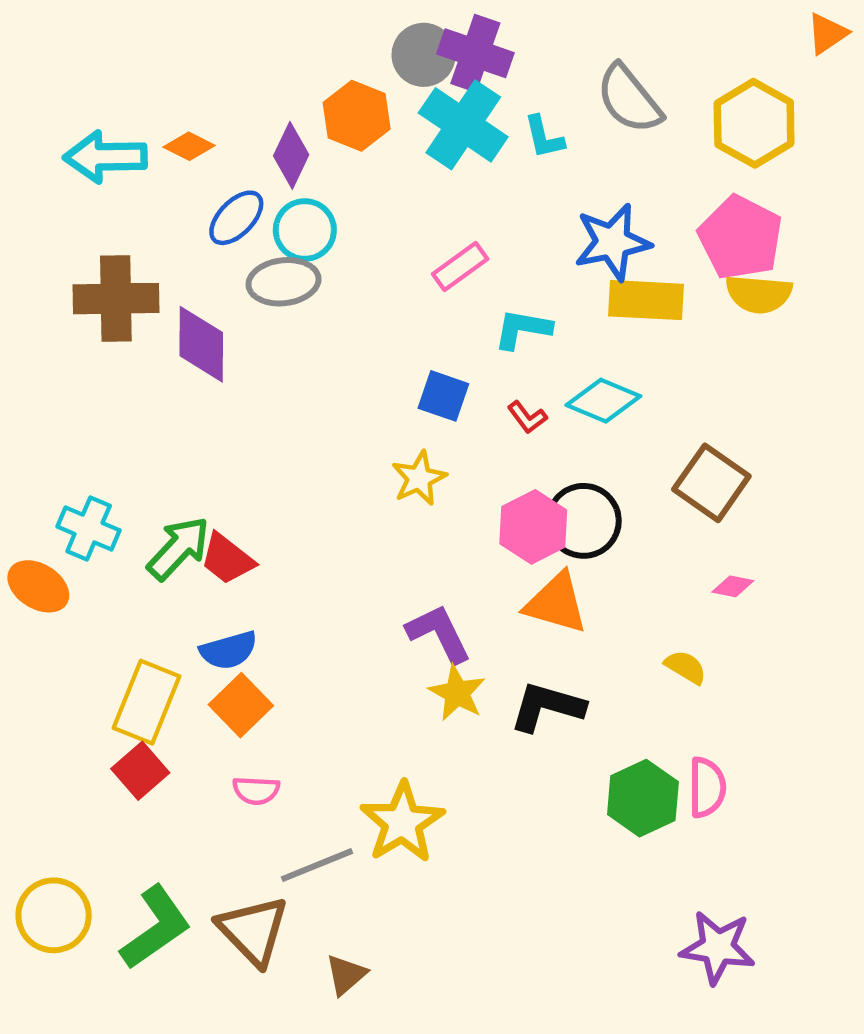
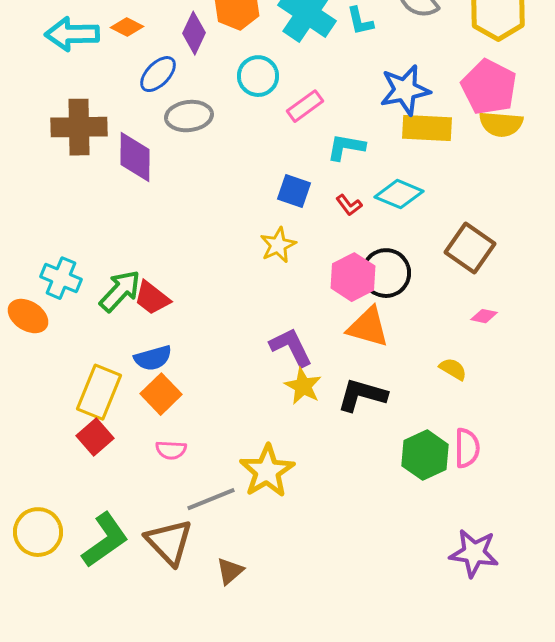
cyan circle: (305, 230) -> (258, 76), moved

